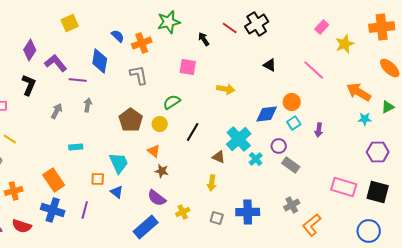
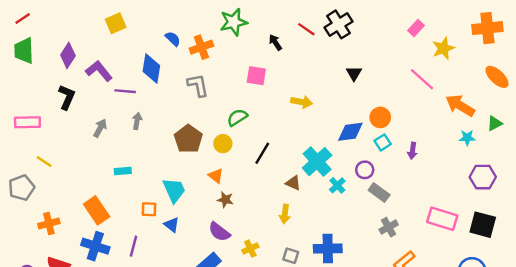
black triangle: (270, 65) -> (354, 73), turned 32
pink line: (314, 70) -> (422, 79), moved
gray cross: (292, 205) -> (389, 227), moved

